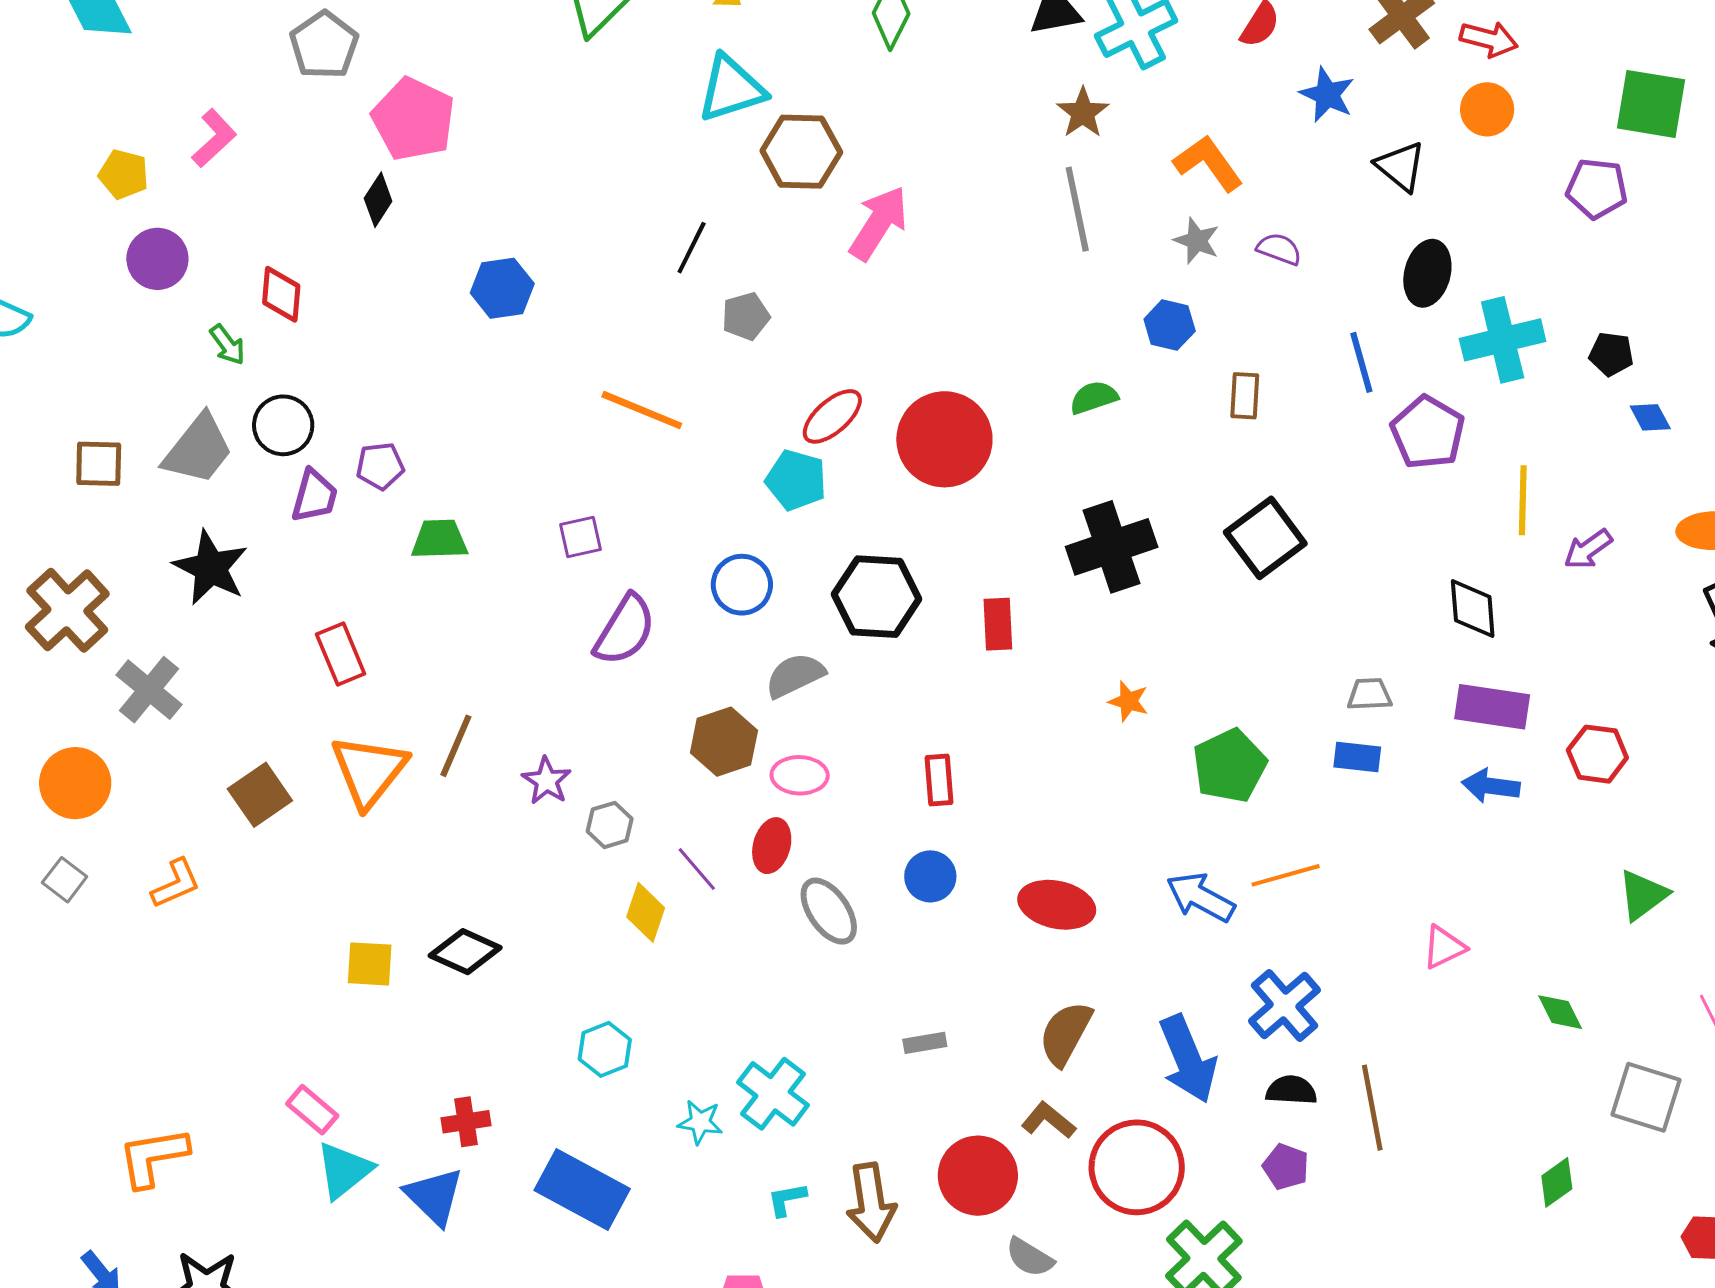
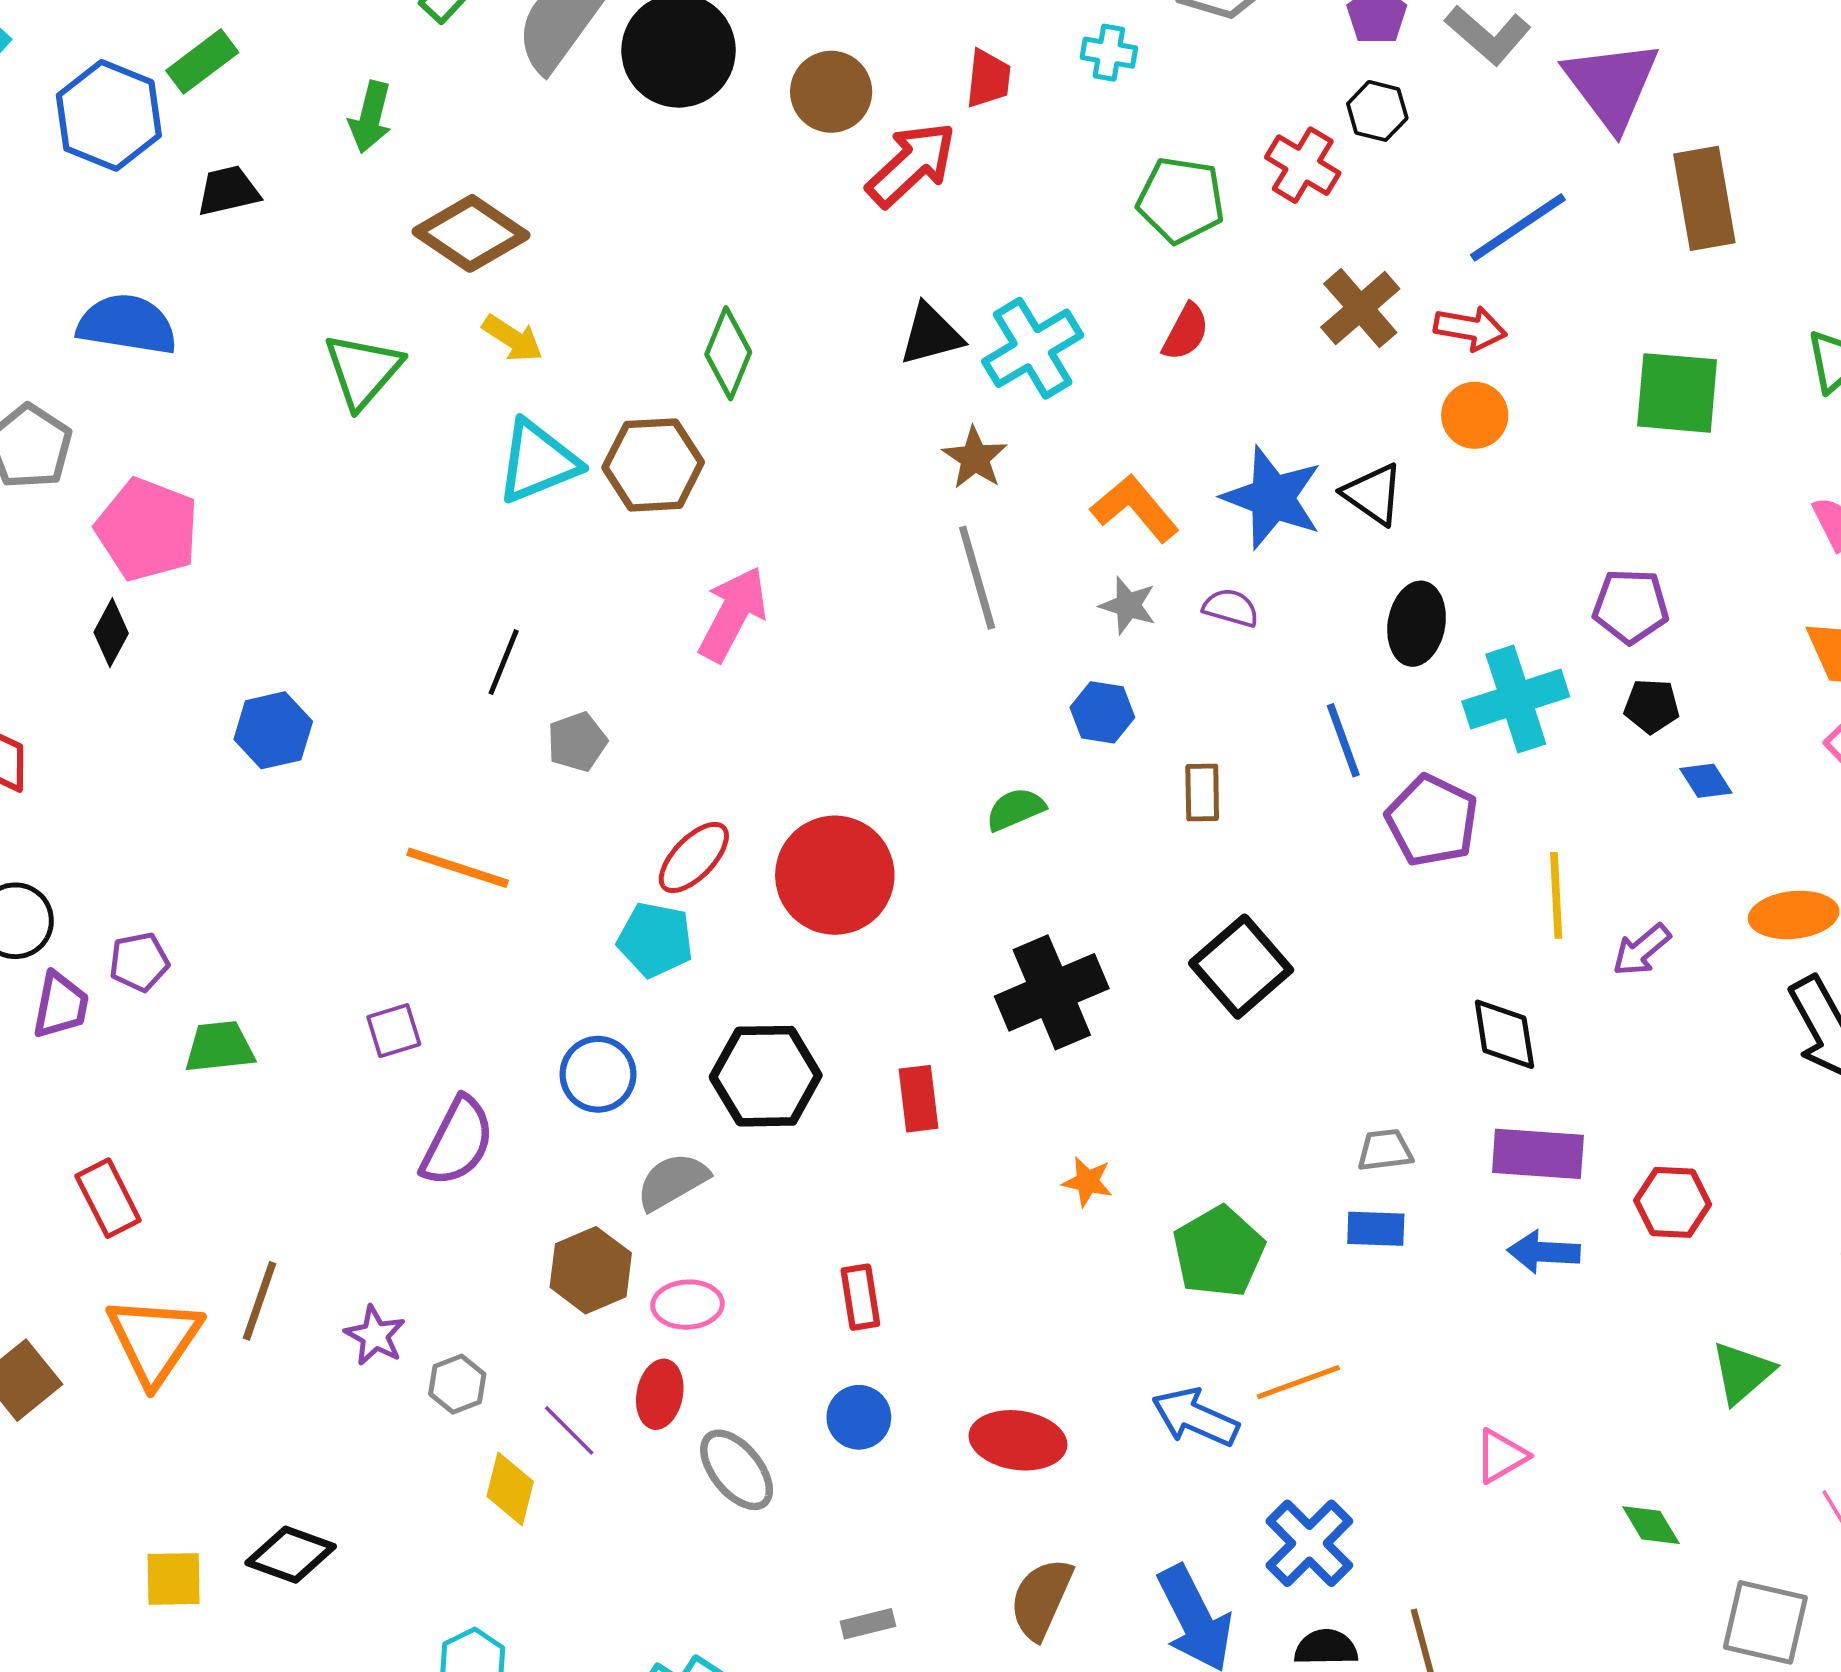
blue star: (1327, 95) -> (1272, 498), moved, size x1.5
brown hexagon: (801, 152) -> (653, 465), moved
purple pentagon: (1597, 188) -> (1631, 606), moved

